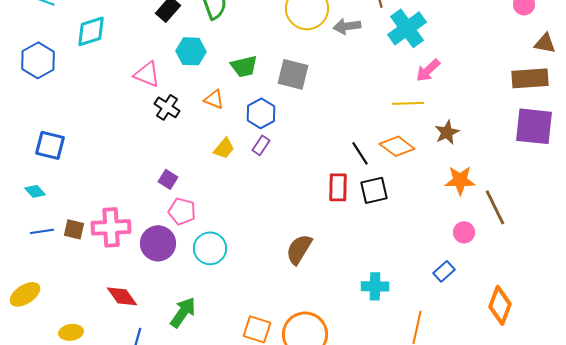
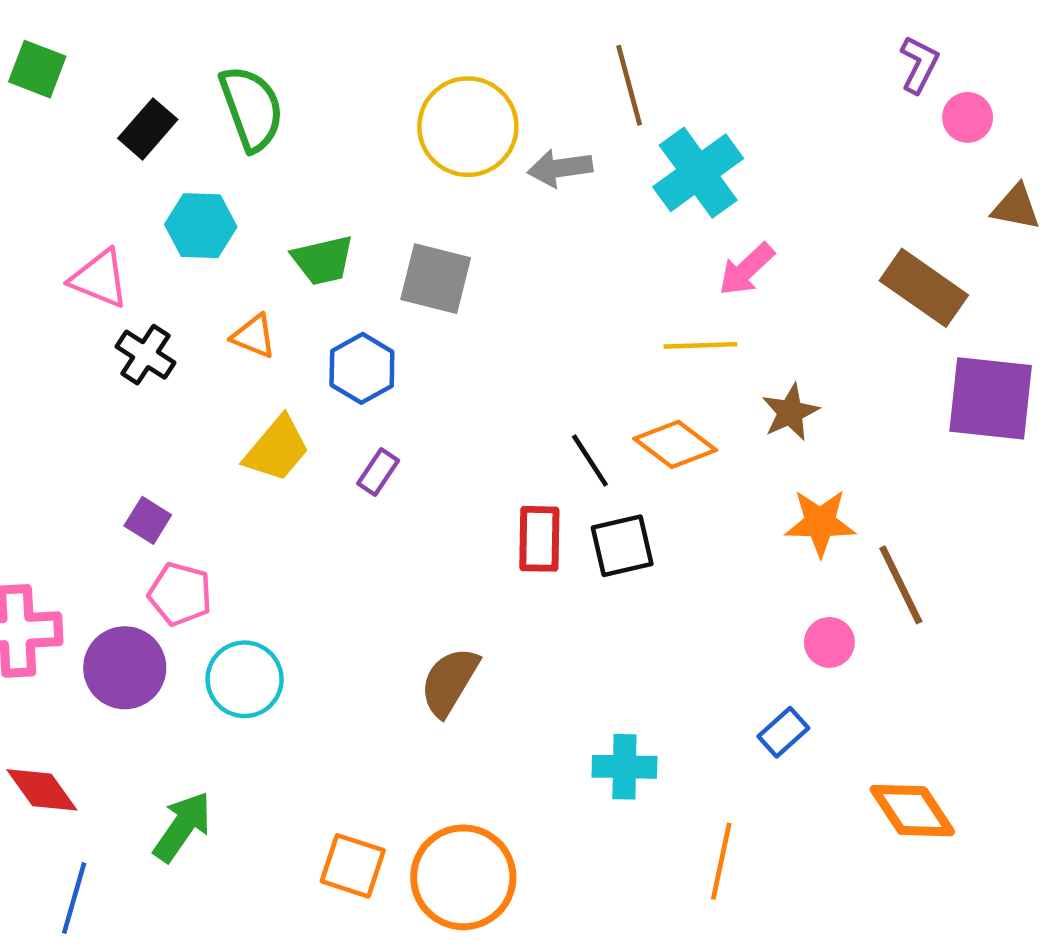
brown rectangle: (530, 78) -> (924, 288), moved, turned 39
purple rectangle: (261, 145) -> (378, 472), moved
yellow trapezoid: (224, 148) -> (277, 449), size x1.4
orange diamond: (500, 305) -> (912, 811), turned -54

